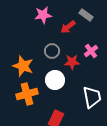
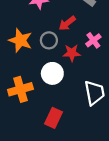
red arrow: (68, 27) -> (67, 23), moved
orange star: (23, 66) -> (20, 40), moved

